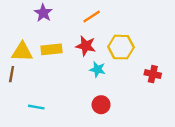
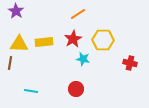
purple star: (43, 13) -> (16, 11), moved
red star: (86, 46) -> (73, 39), turned 30
red circle: (101, 105) -> (76, 89), moved

